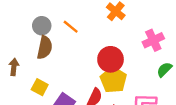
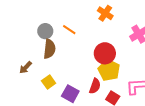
brown arrow: (14, 67) -> (26, 67), turned -136
yellow square: (40, 87) -> (49, 82), turned 32

